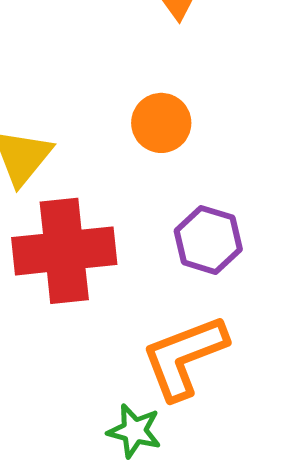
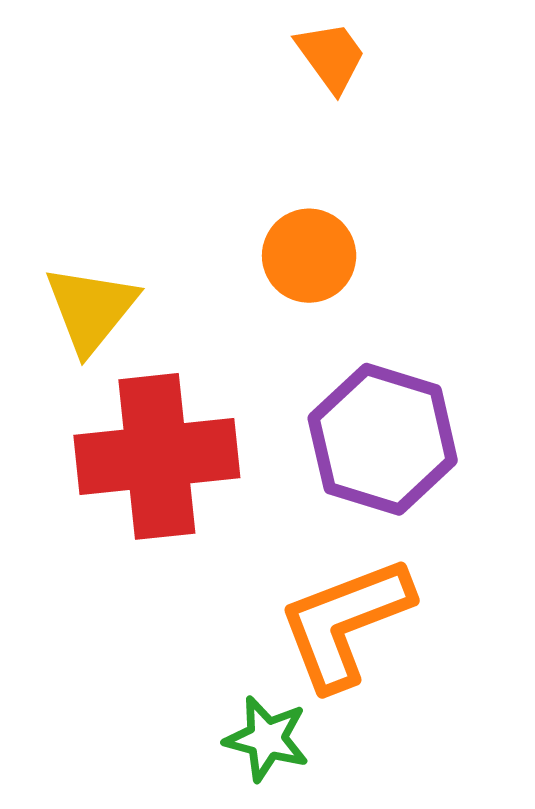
purple hexagon: (208, 240) -> (383, 439), size x1.4

